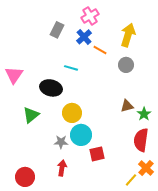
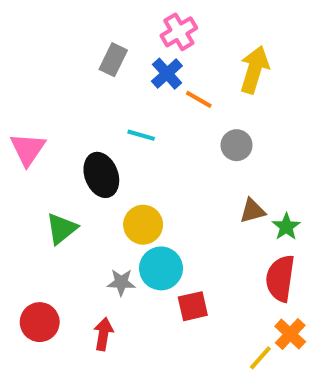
gray circle: (126, 65) -> (237, 145), moved
black ellipse: (51, 88) -> (101, 175), turned 55
red arrow: (62, 168) -> (103, 334), moved
red circle: (25, 177) -> (40, 322), moved

